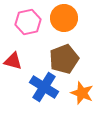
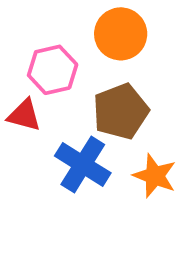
pink hexagon: (28, 22) -> (53, 70), moved

